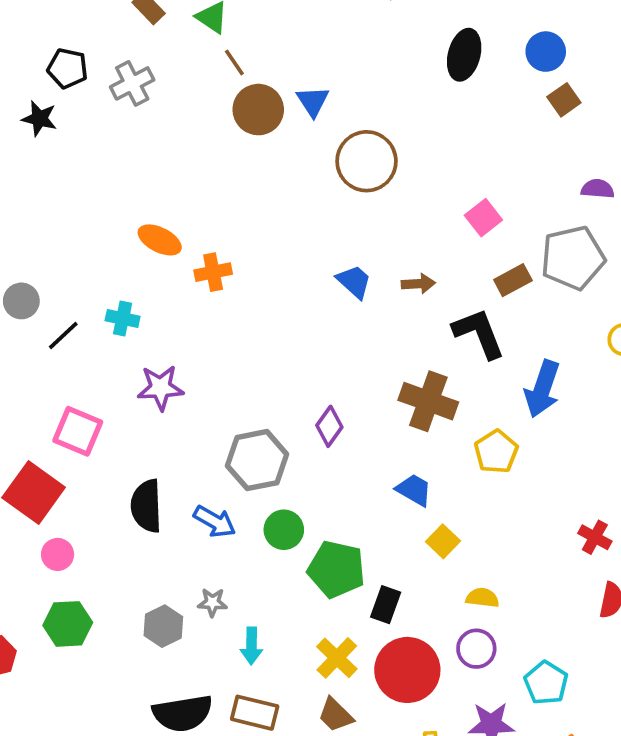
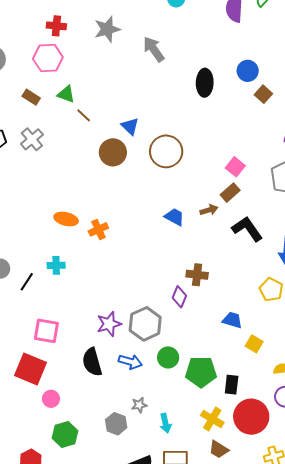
brown circle: (258, 110) -> (113, 152), moved
brown rectangle: (513, 280) -> (230, 193), moved
purple star: (160, 388) -> (109, 324), moved
brown cross: (428, 401) -> (197, 275), moved, size x0.7

